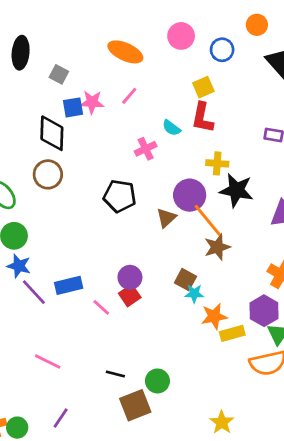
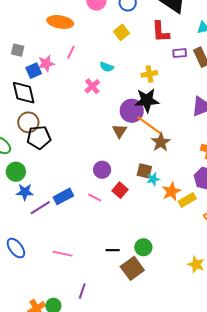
red L-shape: (202, 118) -> (161, 32), moved
yellow cross: (217, 163) -> (149, 74), moved
black star: (236, 190) -> (147, 100), moved
black pentagon: (120, 196) -> (39, 137), moved
purple circle: (130, 277) -> (102, 170), moved
purple line: (34, 292) -> (40, 208), turned -65
red square: (130, 295) -> (120, 190), moved
pink line: (101, 307) -> (95, 198), moved

